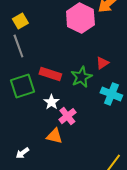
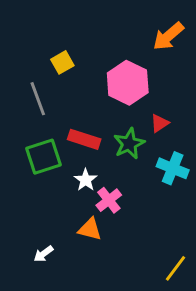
pink hexagon: (80, 18) -> (128, 83), moved
yellow square: (20, 21) -> (62, 62), moved

